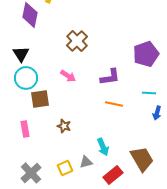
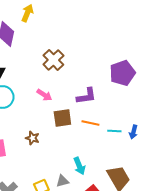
cyan line: (149, 93) -> (114, 131), moved
brown square: (40, 99) -> (62, 118), moved
brown star: (64, 126) -> (32, 138), moved

